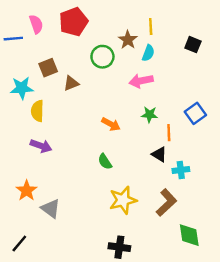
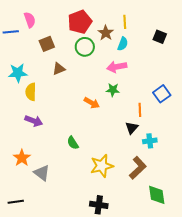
red pentagon: (74, 22) -> (80, 22), moved
brown square: (48, 68) -> (47, 44), moved
green star: (150, 115) -> (113, 90), moved
black triangle: (159, 154) -> (132, 128), turned 40
green semicircle: (105, 162) -> (73, 143), moved
black line: (19, 244) -> (16, 202), turned 42

